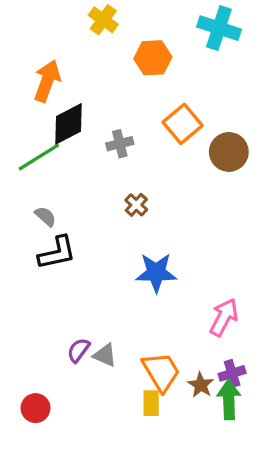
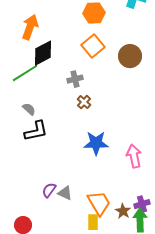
orange square: (183, 124) -> (93, 46), moved
gray cross: (120, 144) -> (75, 79), moved
brown circle: (229, 152) -> (130, 56), moved
pink arrow: (224, 317) -> (134, 156), moved, turned -40

